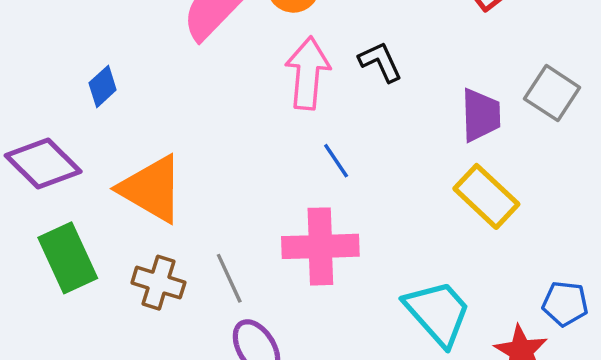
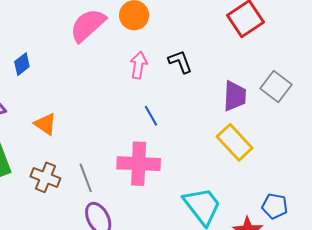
pink arrow: (308, 73) -> (139, 65), size x0.7
orange triangle: (151, 189) -> (45, 124), size x0.6

